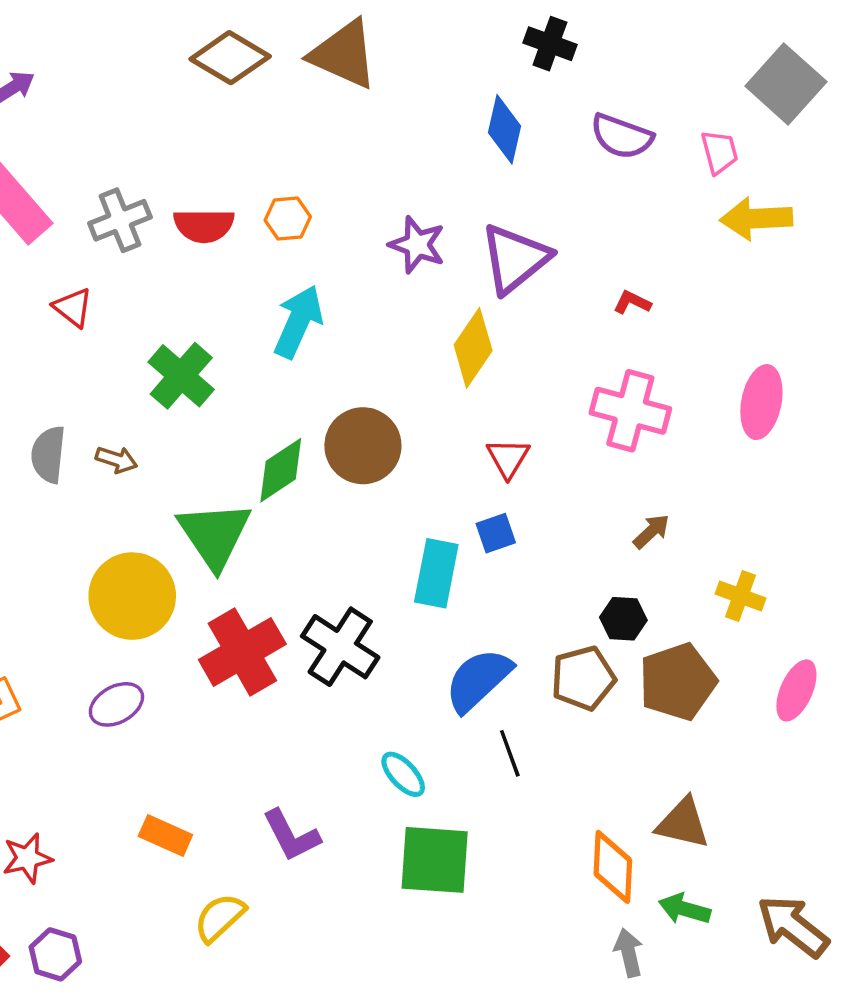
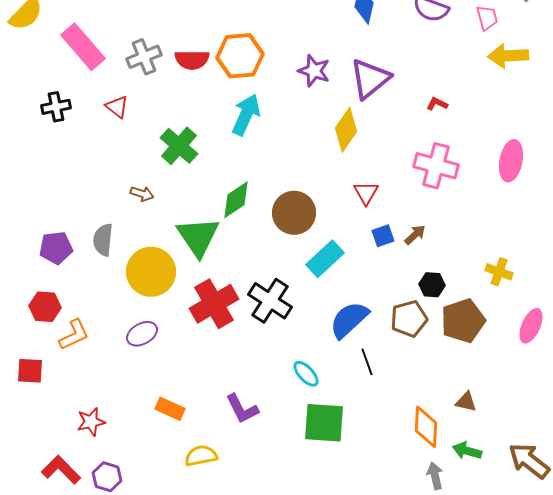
orange hexagon: (288, 218) -> (240, 56), size x1.8
brown circle: (363, 446) -> (294, 213), moved
gray semicircle: (48, 454) -> (103, 240), moved
brown arrow: (651, 531) -> (415, 235), moved
blue square: (496, 533) -> (383, 236), moved
cyan rectangle: (436, 573) -> (325, 259), turned 36
brown triangle: (683, 823) -> (466, 402), size x0.7
yellow semicircle: (220, 918) -> (201, 456), turned 32

